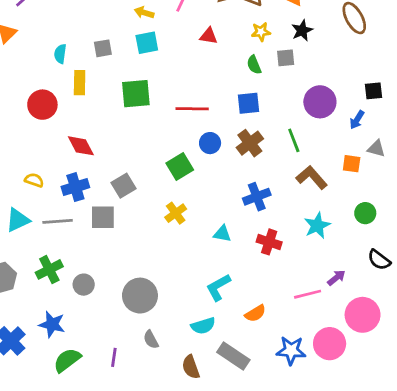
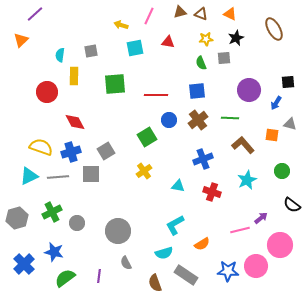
cyan square: (147, 43) -> (135, 48), moved
green line: (294, 140) -> (230, 118), turned -66
yellow semicircle: (34, 180) -> (41, 147), size x1.6

